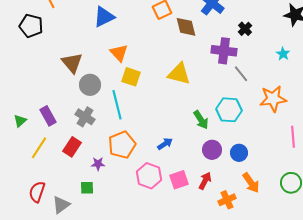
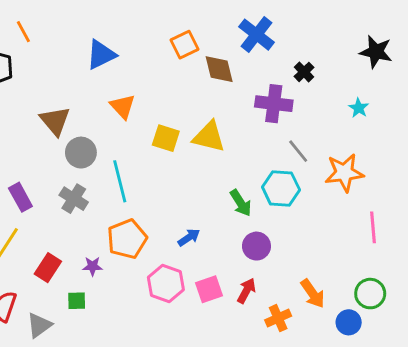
gray line: (241, 74) -> (298, 151), moved
yellow square: (131, 77) -> (166, 138), moved
red rectangle: (72, 147) -> (48, 268), moved
blue circle: (239, 153) -> (349, 322), moved

